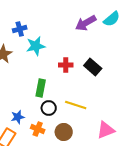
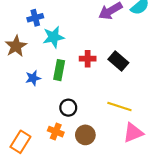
green rectangle: (41, 88) -> (59, 70), moved
yellow line: (76, 105) -> (119, 106), moved
blue star: (18, 117) -> (33, 78), moved

